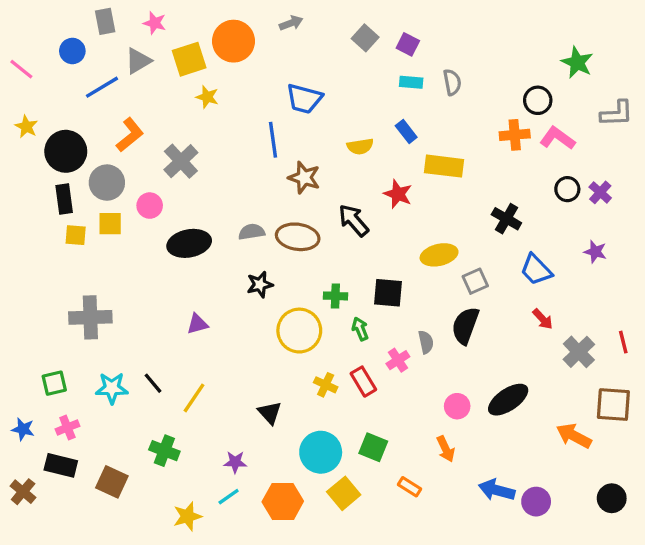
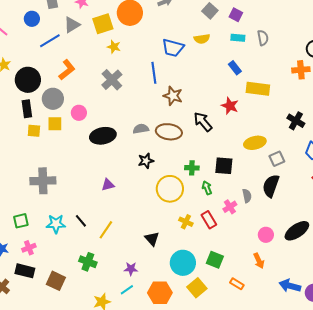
yellow semicircle: (360, 146) -> (202, 39), moved
gray cross: (181, 161) -> (112, 80), moved

